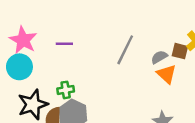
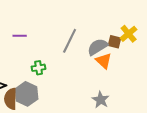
gray semicircle: (159, 57) -> (98, 47), size x1.5
green cross: (66, 90) -> (39, 68), moved

